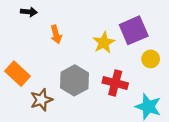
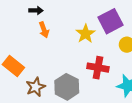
black arrow: (29, 12) -> (36, 10), moved
gray hexagon: (75, 80) -> (67, 87), moved

